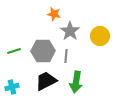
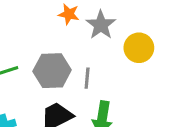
gray star: (70, 31) -> (101, 25), moved

